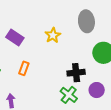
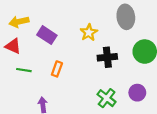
black cross: (76, 73) -> (107, 57), moved

